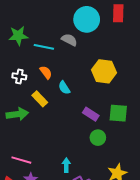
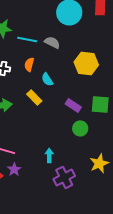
gray semicircle: (69, 40) -> (52, 42), moved
orange semicircle: (46, 72) -> (29, 64), turned -128
yellow rectangle: (40, 99) -> (34, 97), moved

